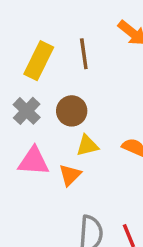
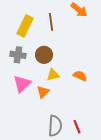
gray cross: (27, 111) -> (18, 55), turned -35
pink triangle: (34, 161) -> (22, 84), turned -48

